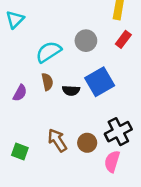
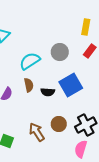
brown circle: (87, 143) -> (59, 124), moved

